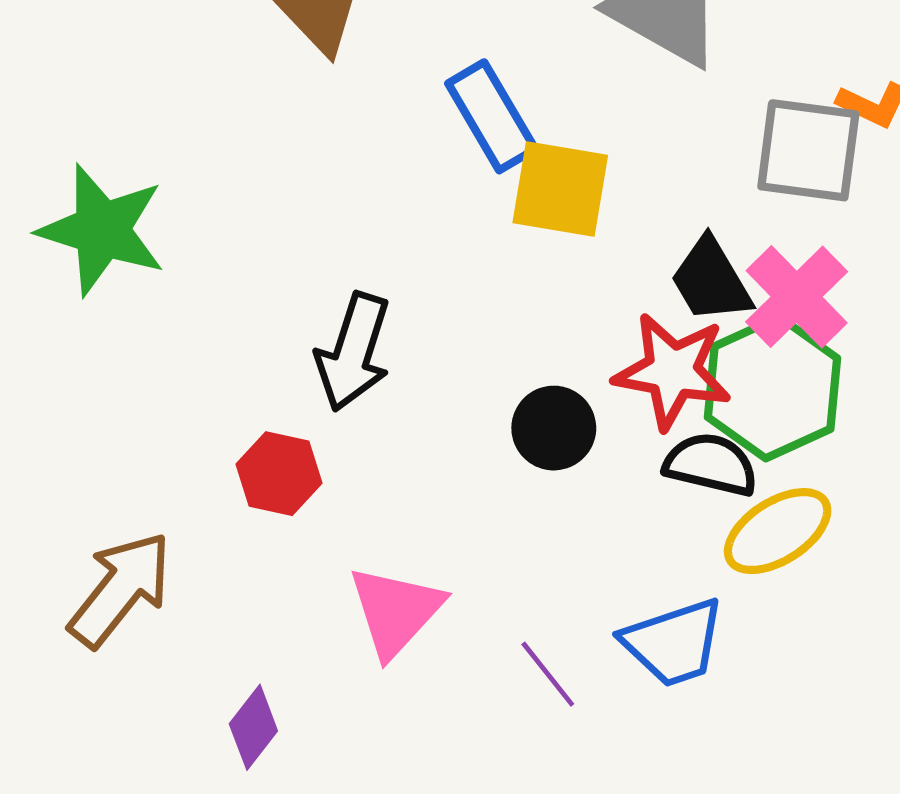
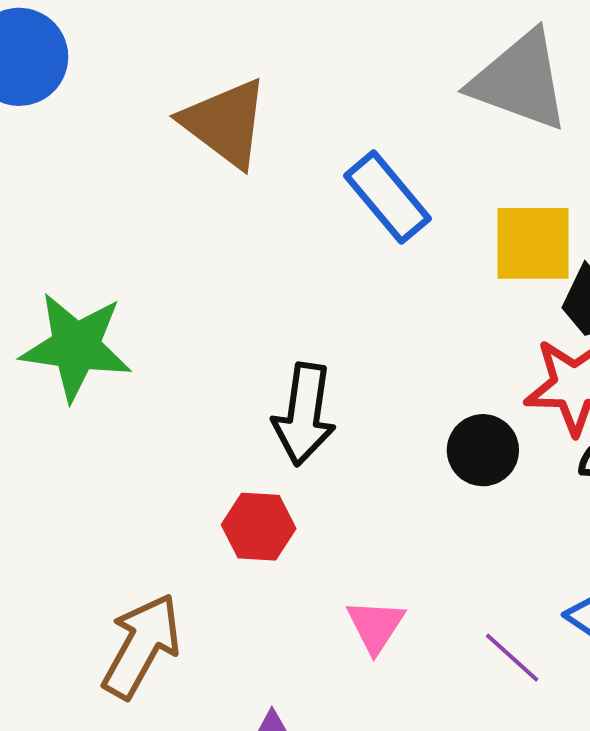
yellow square: (560, 189) -> (533, 243), moved
pink triangle: (396, 611) -> (376, 626), size x0.7

